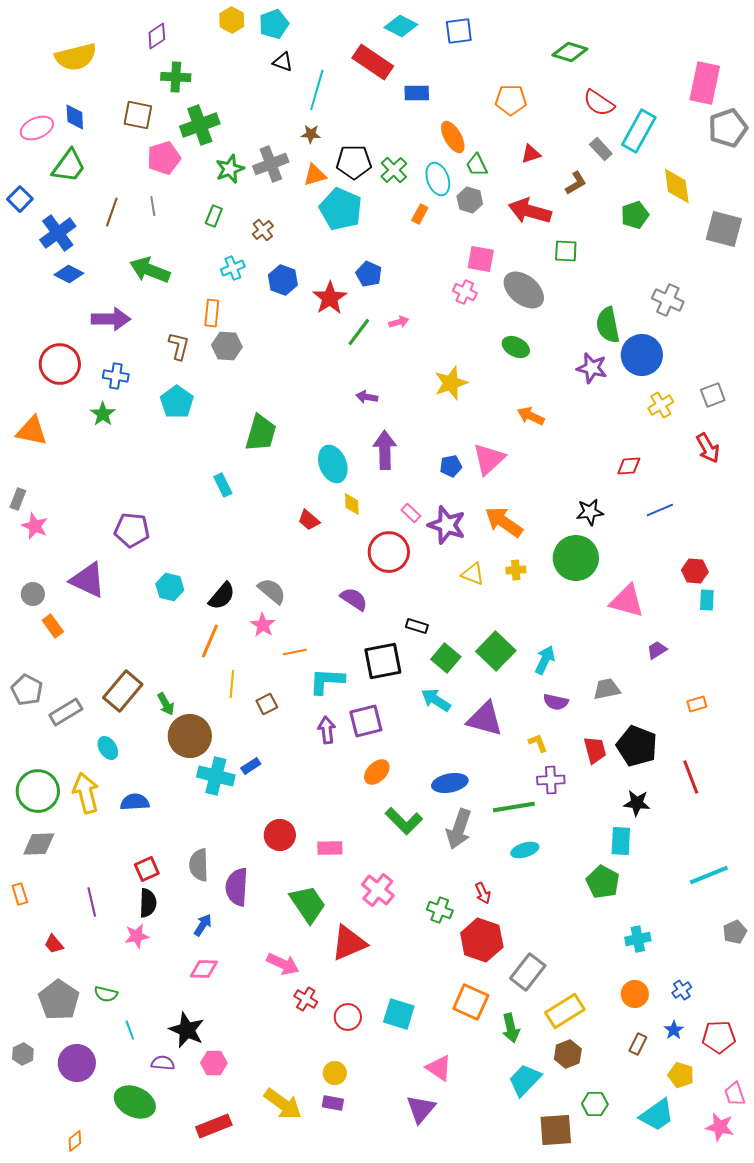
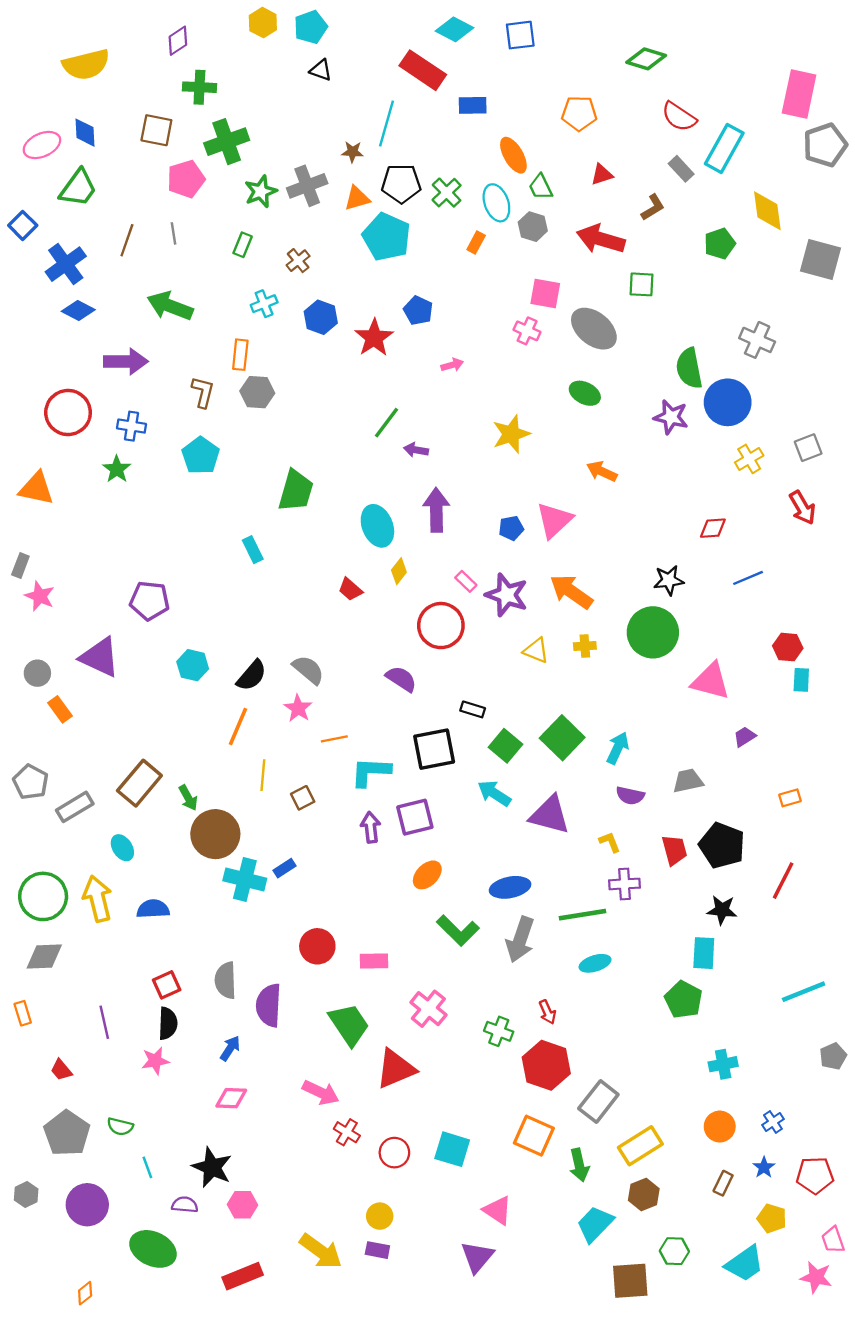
cyan line: (317, 90) -> (386, 123), moved
green line: (359, 332) -> (386, 423), moved
yellow diamond: (352, 504) -> (399, 571), turned 40
red line: (691, 777) -> (783, 881), turned 48

